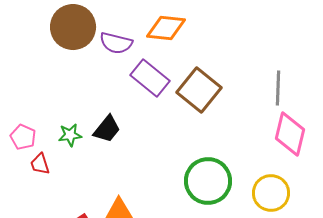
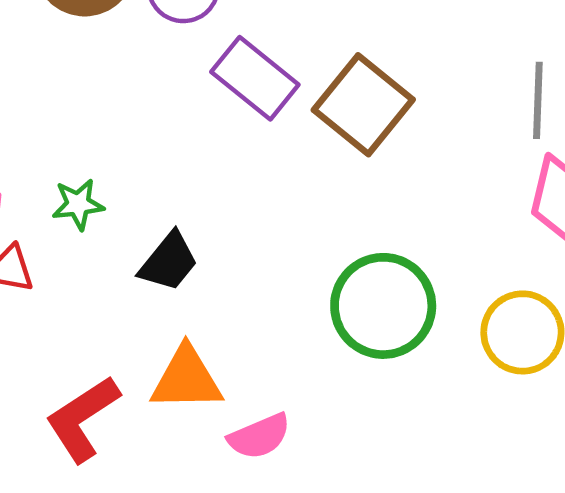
black trapezoid: (107, 129) -> (169, 262), moved

